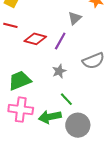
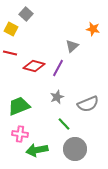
gray semicircle: (93, 61) -> (88, 104), moved
pink cross: (21, 110) -> (20, 134), size x0.7
green arrow: (50, 117) -> (37, 150), moved

